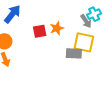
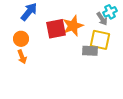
orange star: (57, 28) -> (73, 26), size x1.5
red square: (40, 31) -> (56, 29), size x1.5

